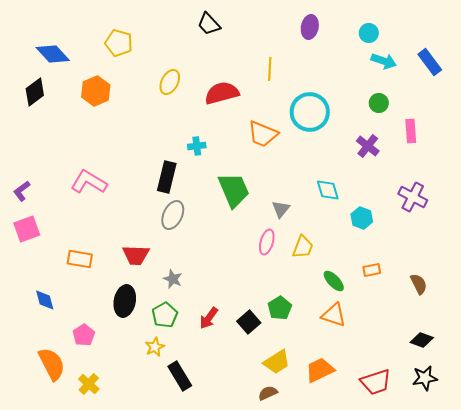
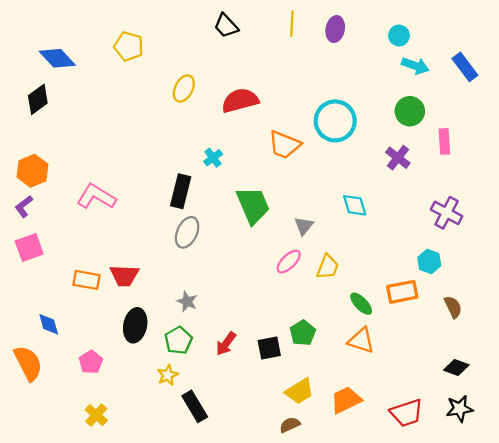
yellow line: (270, 69) -> (292, 24), moved
orange hexagon: (96, 91) -> (32, 171), moved
green circle: (379, 103) -> (410, 111), size x1.4
cyan cross: (197, 146) -> (213, 158), turned -30
cyan hexagon: (362, 218) -> (429, 262), moved
pink ellipse: (267, 242) -> (289, 262), turned 30
red trapezoid: (136, 255) -> (124, 276), moved
orange rectangle: (372, 270) -> (402, 292), size x1.6
black square: (249, 322) -> (269, 348), turned 30
orange semicircle: (52, 364) -> (28, 363), moved

